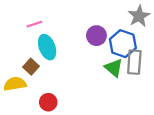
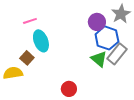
purple circle: (96, 36) -> (97, 22), moved
gray rectangle: (134, 62) -> (117, 54), turned 35
red circle: (48, 102) -> (69, 89), moved

